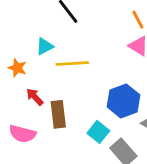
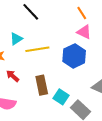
blue hexagon: (124, 101) -> (74, 56), moved
brown rectangle: (58, 114) -> (42, 85), moved

